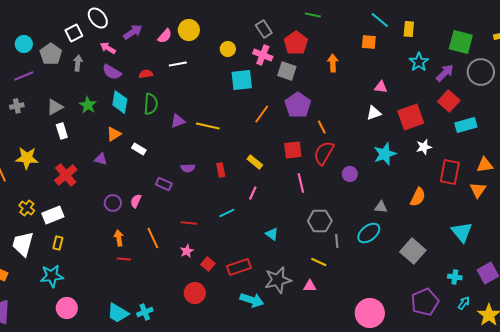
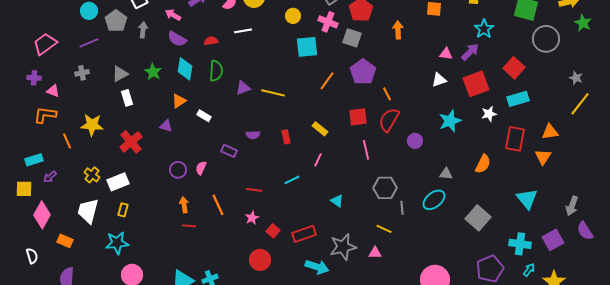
purple arrow: (445, 73) -> (470, 52), moved
cyan rectangle: (466, 125) -> (518, 99), moved
cyan cross: (455, 277) -> (520, 244), size x1.5

